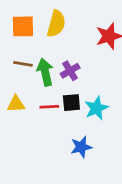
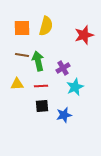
purple cross: (70, 71) -> (63, 68), moved
black square: (71, 103) -> (42, 106), moved

